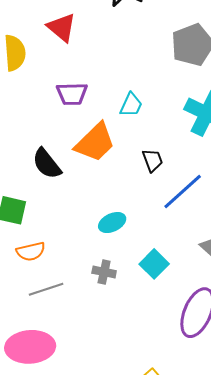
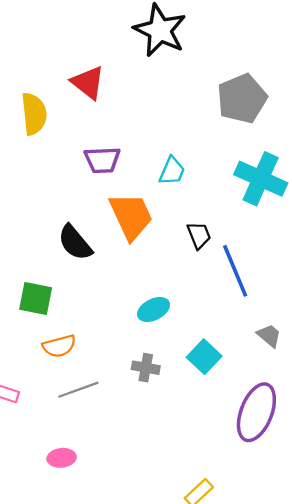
orange trapezoid: (95, 142) -> (131, 216), turned -69
blue line: (183, 191) -> (235, 271), turned -69
pink ellipse: (30, 347) -> (62, 458), size x0.5

